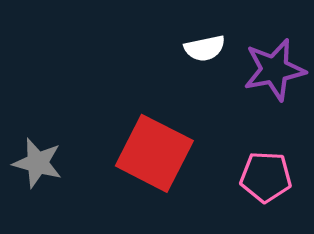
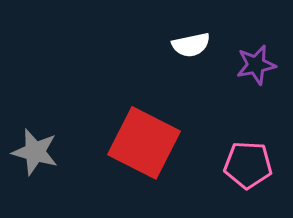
purple star: (274, 70) -> (256, 65), size x0.7

